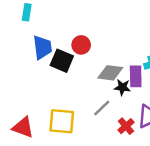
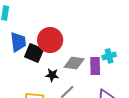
red circle: (81, 45) -> (50, 40), size x1.6
black star: (122, 87) -> (52, 75), moved

